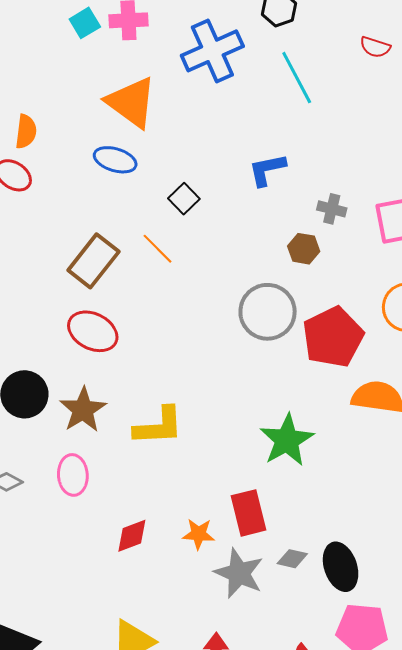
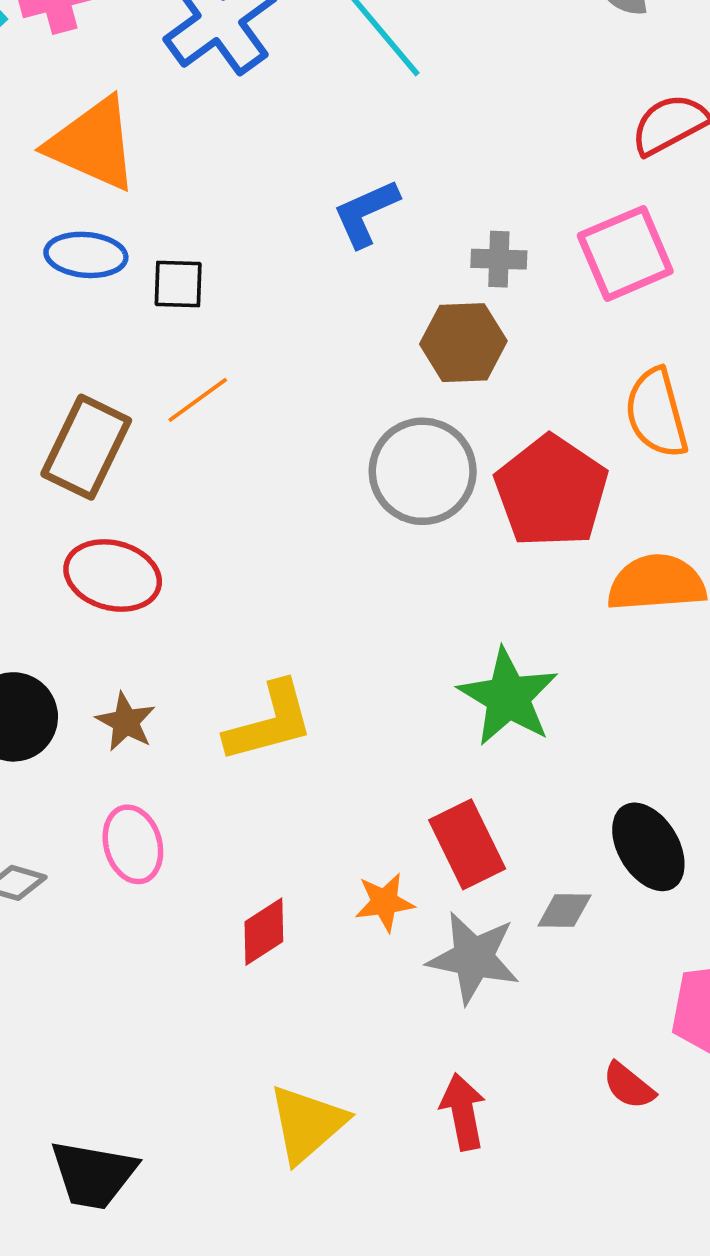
black square: (184, 199) -> (178, 284), moved, turned -32
orange line: (157, 249) -> (198, 400), turned -69
brown hexagon: (304, 249) -> (463, 343), size x1.4
brown star: (83, 410) -> (126, 722), size x0.7
black ellipse: (341, 567) -> (648, 847), moved

